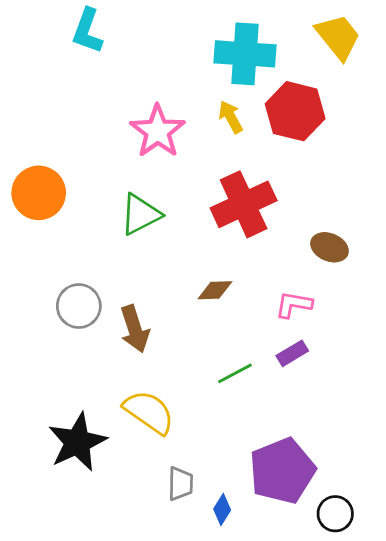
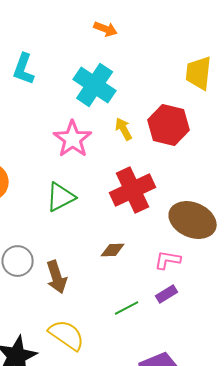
yellow trapezoid: (338, 37) -> (199, 73), turned -135
cyan cross: (245, 54) -> (95, 85), moved, turned 30
brown ellipse: (329, 247) -> (193, 220), size x1.8

